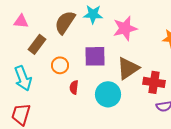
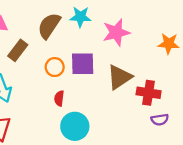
orange circle: (60, 65) -> (55, 67), moved
cyan circle: (108, 94) -> (75, 126), moved

